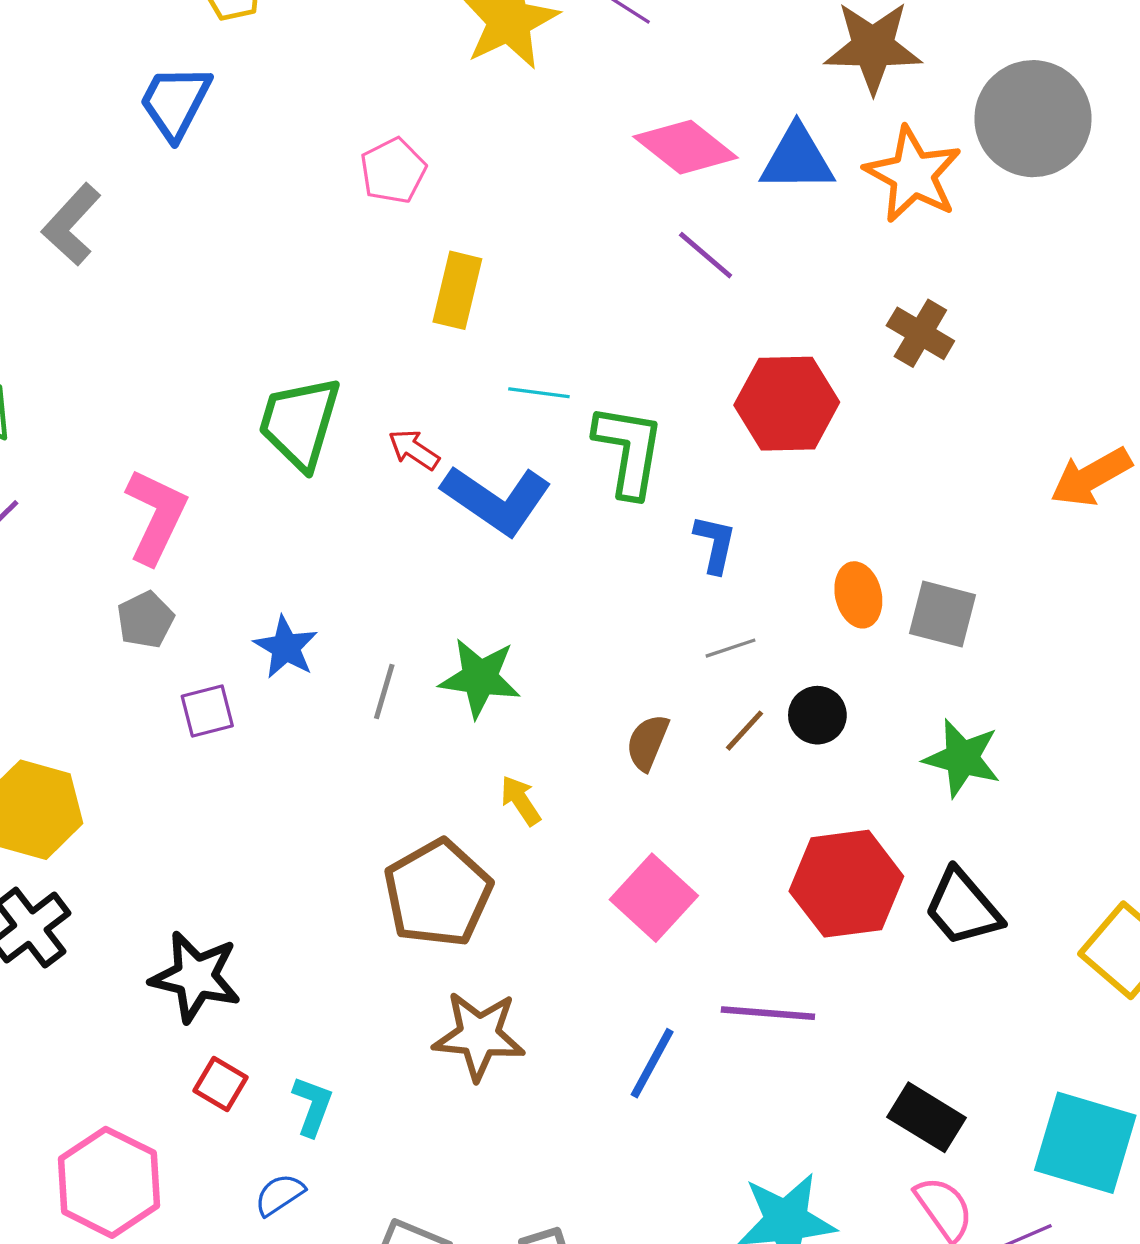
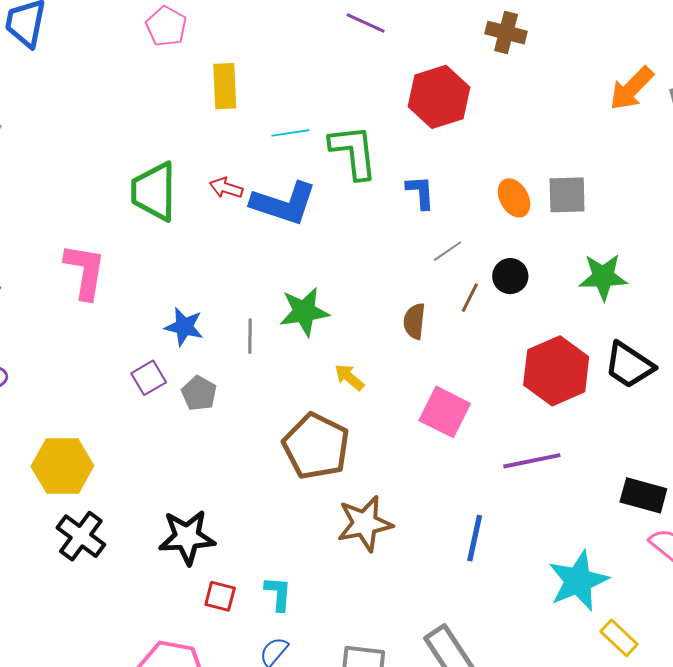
gray pentagon: (145, 620) -> (199, 393), moved
blue line: (652, 1063) -> (475, 538), moved

